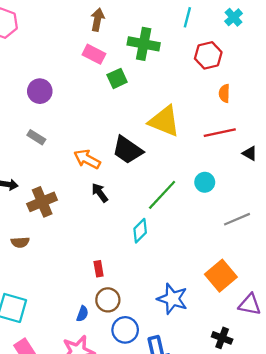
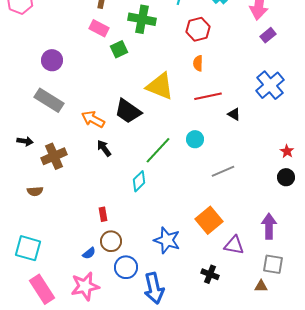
orange semicircle: (224, 93) -> (198, 63), moved
gray rectangle: (36, 137) -> (49, 100), size x1.8
blue semicircle: (82, 314) -> (89, 253), turned 32

